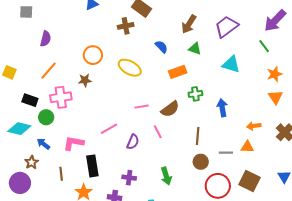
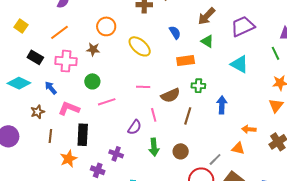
green circle: (46, 117) -> (92, 81), moved
brown line: (198, 136) -> (188, 116), moved
purple semicircle: (133, 142) -> (135, 127), moved
blue arrow: (43, 144) -> (51, 88), moved
gray line: (226, 153) -> (215, 159), moved, turned -56
brown star: (32, 162) -> (38, 112), moved
brown circle: (201, 162) -> (181, 151), moved
green arrow: (166, 176) -> (154, 147), moved

